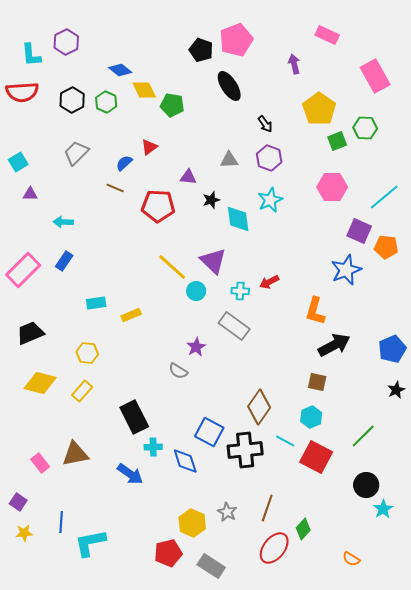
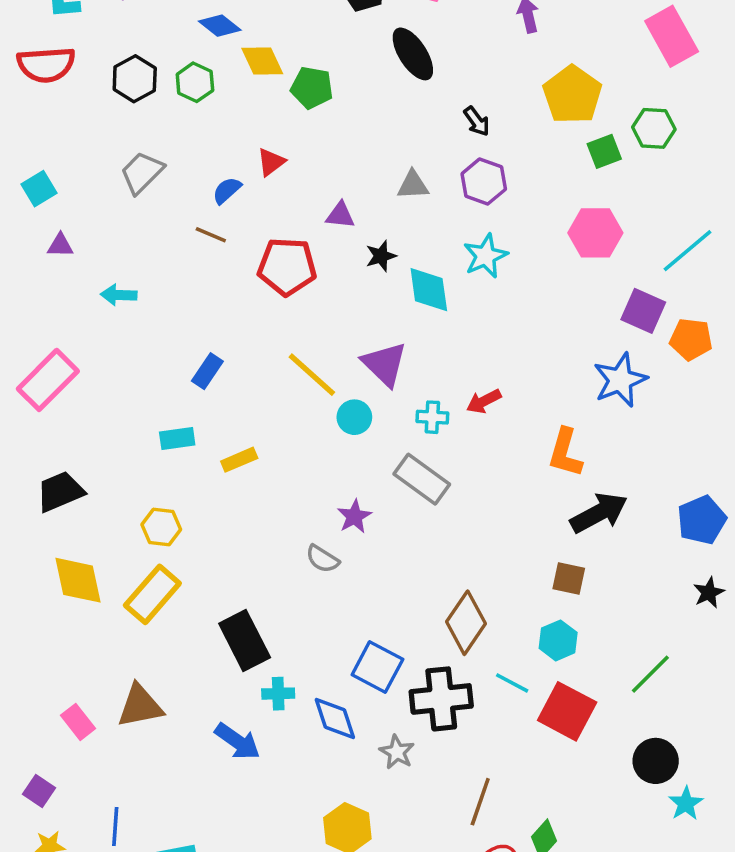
blue rectangle: (64, 261) -> (207, 371), moved
yellow diamond: (40, 383) -> (78, 580), turned 64
yellow rectangle: (82, 391) -> (152, 594), size x1.5
gray star: (227, 512) -> (397, 752), moved

